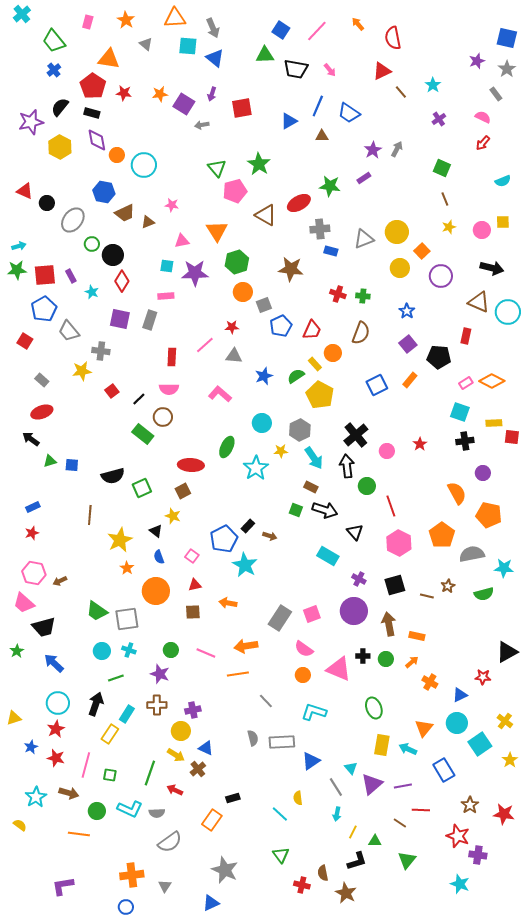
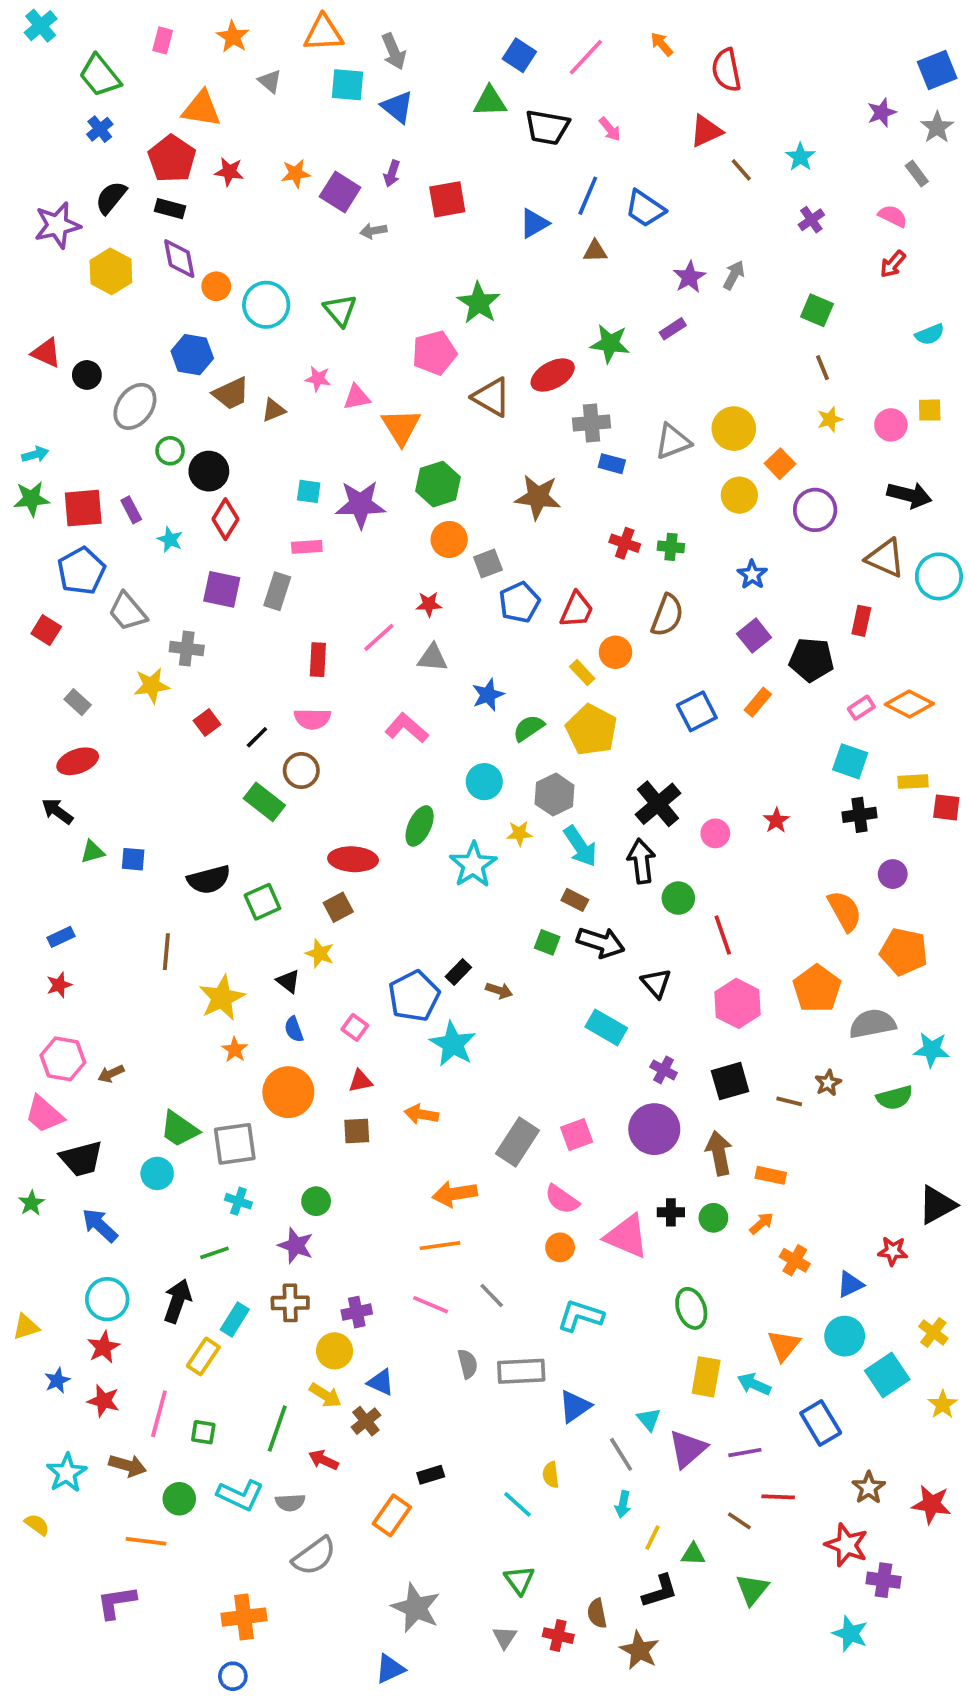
blue square: (507, 38) -> (937, 70), turned -35
green triangle: (217, 168) -> (340, 310), moved
pink triangle: (182, 241) -> (357, 397), moved
green semicircle: (296, 376) -> (529, 728), moved
cyan circle: (102, 651) -> (157, 1173), moved
pink line: (206, 653) -> (431, 1305), moved
purple L-shape: (63, 886) -> (116, 1602), moved
gray triangle: (165, 886) -> (505, 1637), moved

